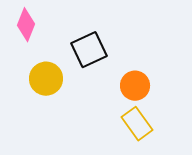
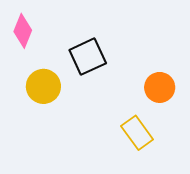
orange circle: (135, 86) -> (160, 87), moved

